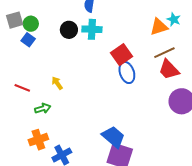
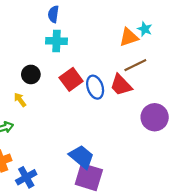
black circle: (69, 30) -> (31, 74), moved
red square: (122, 55) -> (71, 79), moved
red trapezoid: (169, 70) -> (121, 85), moved

